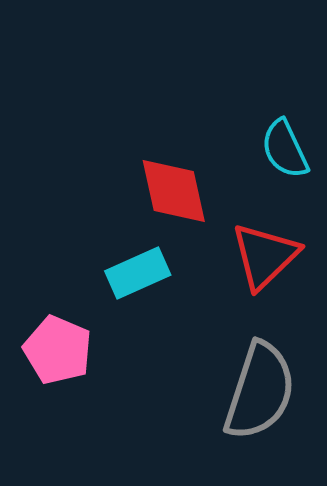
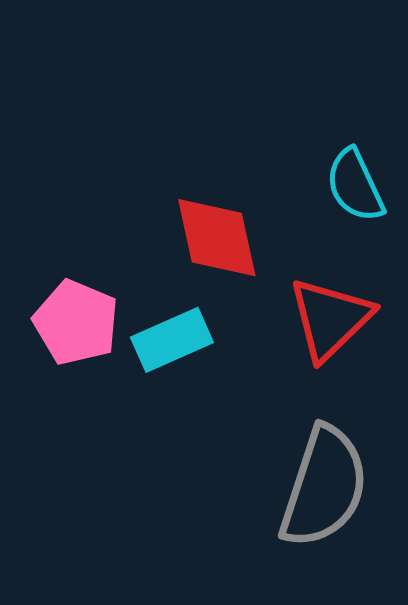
pink pentagon: (58, 350) -> (76, 322), moved

